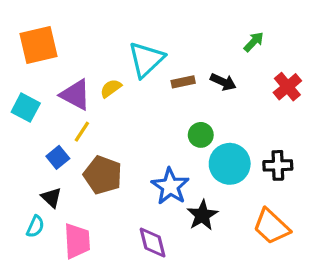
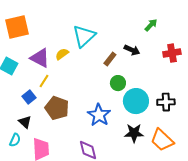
brown rectangle: (183, 82) -> (110, 59), moved, turned -40
red cross: (287, 87) -> (172, 53), turned 30
black star: (202, 215) -> (134, 133), moved, turned 30

